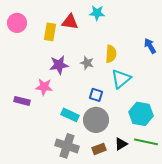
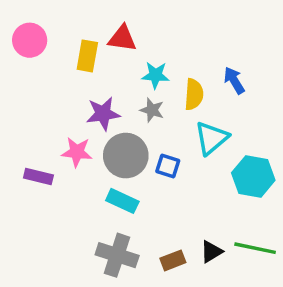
cyan star: (97, 13) -> (155, 75), moved
blue arrow: (150, 46) -> (234, 80), moved
cyan hexagon: (141, 114) -> (253, 177), moved
gray circle: (96, 120) -> (126, 156), moved

